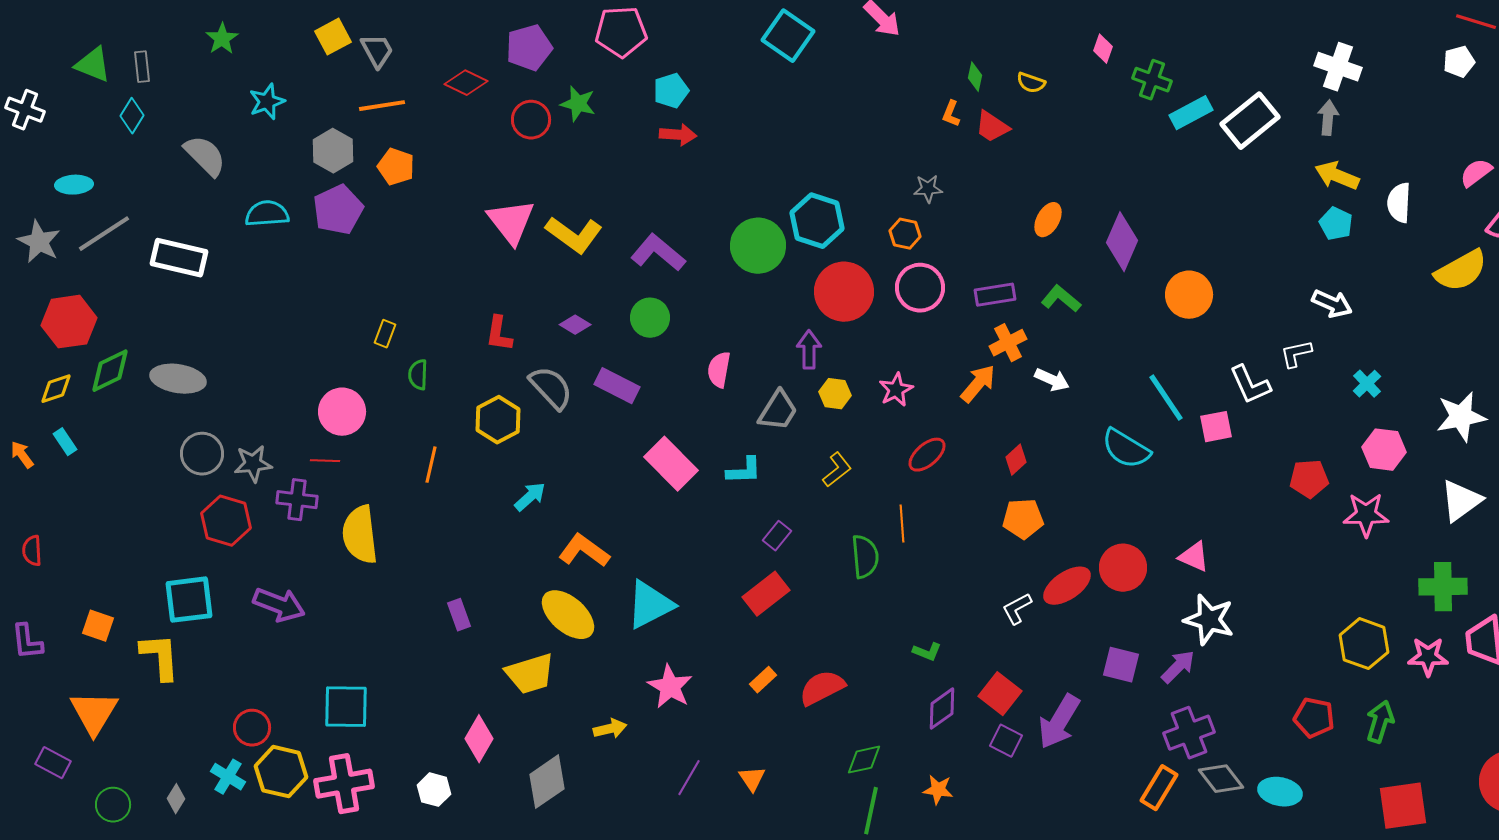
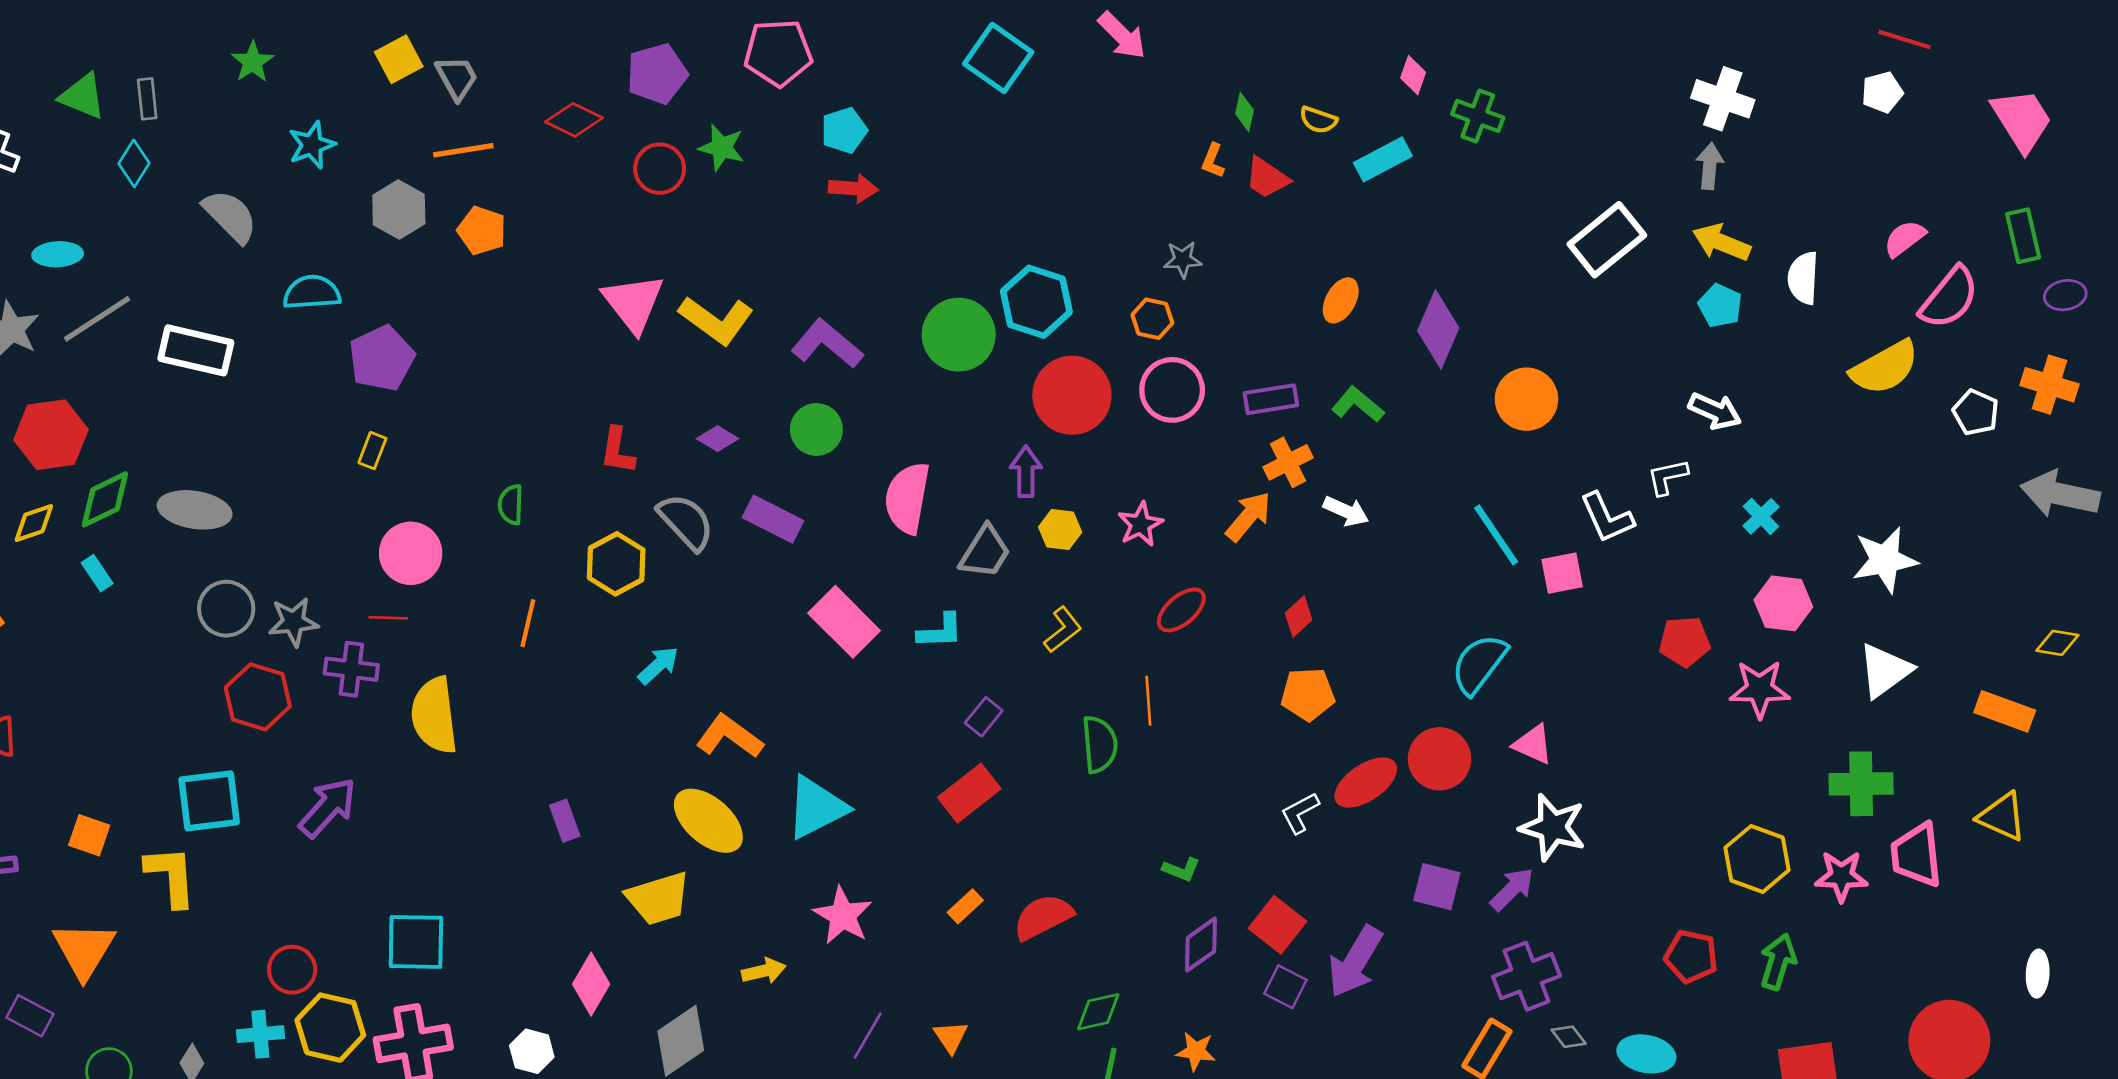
cyan rectangle: (1191, 113) -> (1383, 159), moved
white rectangle: (1250, 121) -> (1607, 240), moved
purple pentagon: (338, 210) -> (382, 358), moved
yellow rectangle: (385, 334) -> (372, 451), moved
pink semicircle: (719, 370) -> (907, 498), size x1.5
cyan rectangle: (65, 442) -> (97, 573), moved
cyan semicircle: (1126, 449) -> (1479, 664), moved, turned 96
purple arrow: (279, 605) -> (328, 808), turned -69
cyan cross: (228, 777) -> (260, 1034), turned -36
gray diamond: (1221, 779) -> (1569, 1037), size x0.6

